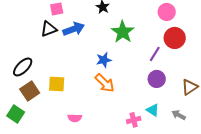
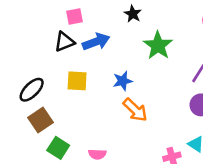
blue star: (104, 60) -> (123, 81), moved
yellow square: (57, 84) -> (77, 81), moved
green square: (16, 114) -> (58, 148), moved

